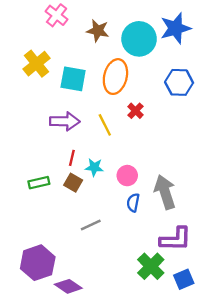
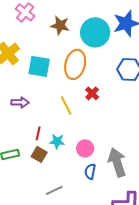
purple arrow: (65, 121) -> (20, 102), moved, size x0.7

